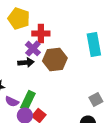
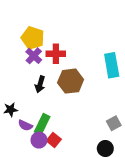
purple cross: (33, 49) -> (34, 56), moved
black arrow: (26, 63) -> (40, 84), turned 112

